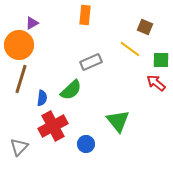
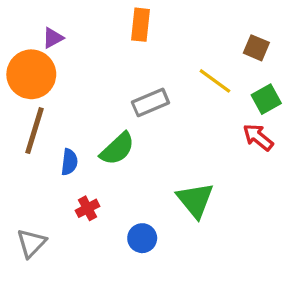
brown square: (145, 27) -> (256, 48), moved
green square: (161, 60) -> (266, 99), turned -30
red cross: (53, 126) -> (88, 208), size x0.5

